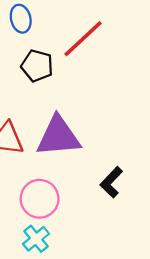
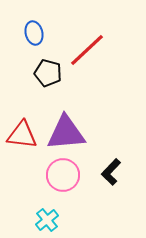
pink circle: (40, 199) -> (63, 175), moved

